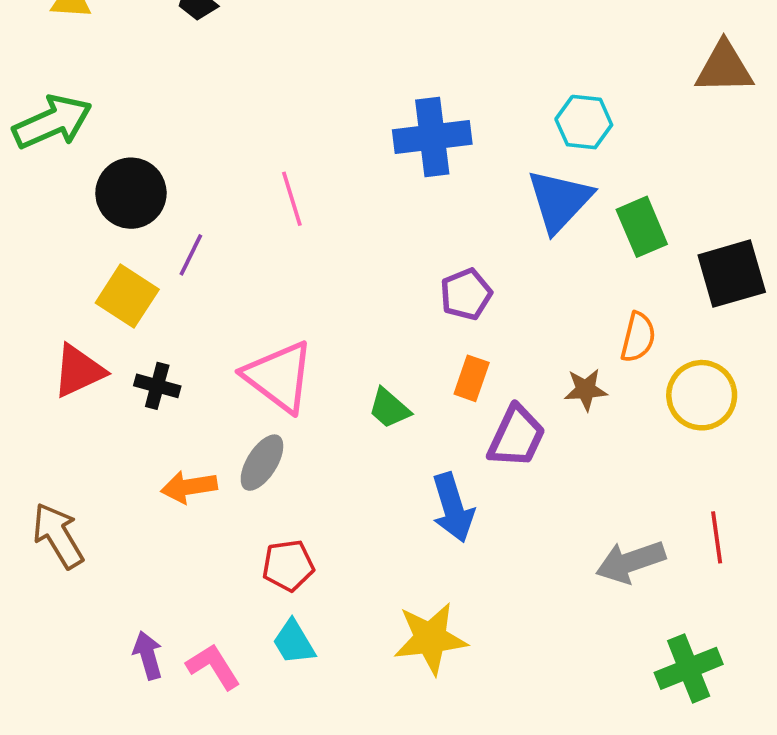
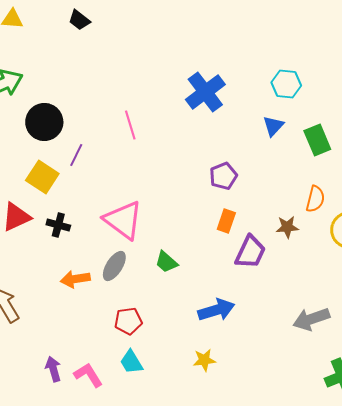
blue cross: (432, 137) -> (205, 92), turned -30
blue triangle: (559, 201) -> (273, 126), size x0.6
green trapezoid: (389, 408) -> (166, 262), moved
blue arrow: (453, 507) -> (216, 310), moved, turned -90
yellow star: (430, 638) -> (204, 360), size x0.6

